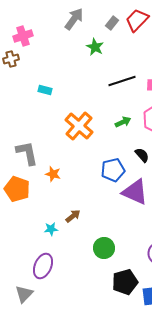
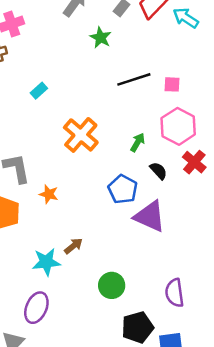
cyan rectangle: (45, 90) -> (39, 91), turned -56
green arrow: (123, 122) -> (138, 142), moved, turned -35
blue pentagon: (113, 170) -> (123, 189), turned -30
cyan star: (51, 229) -> (46, 262), size x1.6

